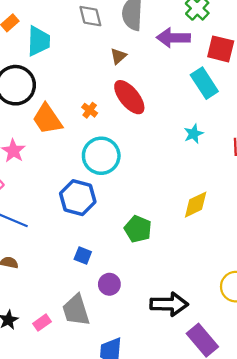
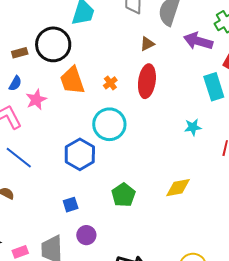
red ellipse: (129, 97) -> (147, 81), turned 32
blue square: (83, 256) -> (71, 205), turned 35

